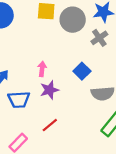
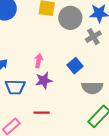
red line: (50, 125) -> (42, 113), turned 35

